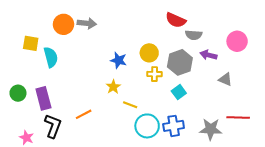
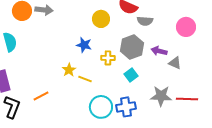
yellow circle: (149, 53) -> (101, 19), moved
purple arrow: (208, 55) -> (159, 51), moved
blue star: (119, 60) -> (84, 45), moved
yellow line: (130, 105) -> (85, 79), moved
gray star: (211, 129) -> (161, 96), moved

